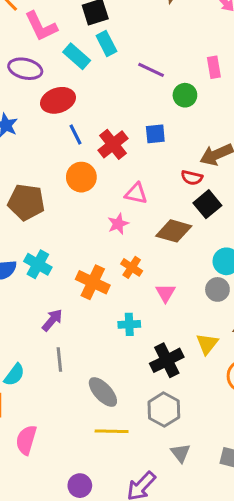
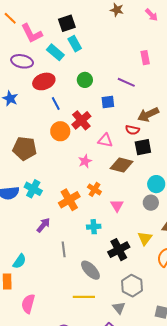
purple line: (151, 70) -> (126, 82), moved
green circle: (185, 95) -> (85, 80), moved
red cross: (113, 144) -> (81, 120), moved
pink triangle: (136, 193) -> (105, 140), moved
black square: (207, 204) -> (143, 147), turned 30
orange cross: (93, 282) -> (69, 200), turned 35
gray line: (59, 360) -> (64, 249), moved
gray ellipse: (103, 392) -> (90, 270), moved
gray hexagon: (164, 410) -> (132, 286), moved
gray triangle: (180, 453) -> (119, 308), moved

